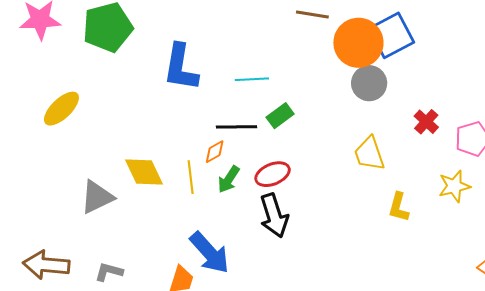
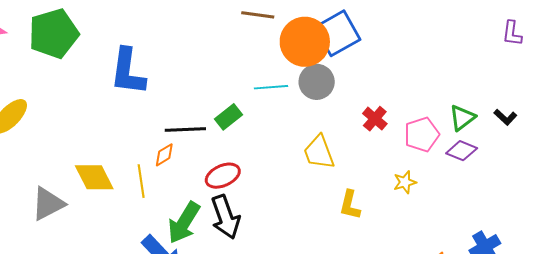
cyan line: (252, 79) -> (271, 87), moved
green arrow: (229, 179) -> (184, 223), moved, size x1.5
yellow star: (454, 186) -> (405, 182), size x0.7

